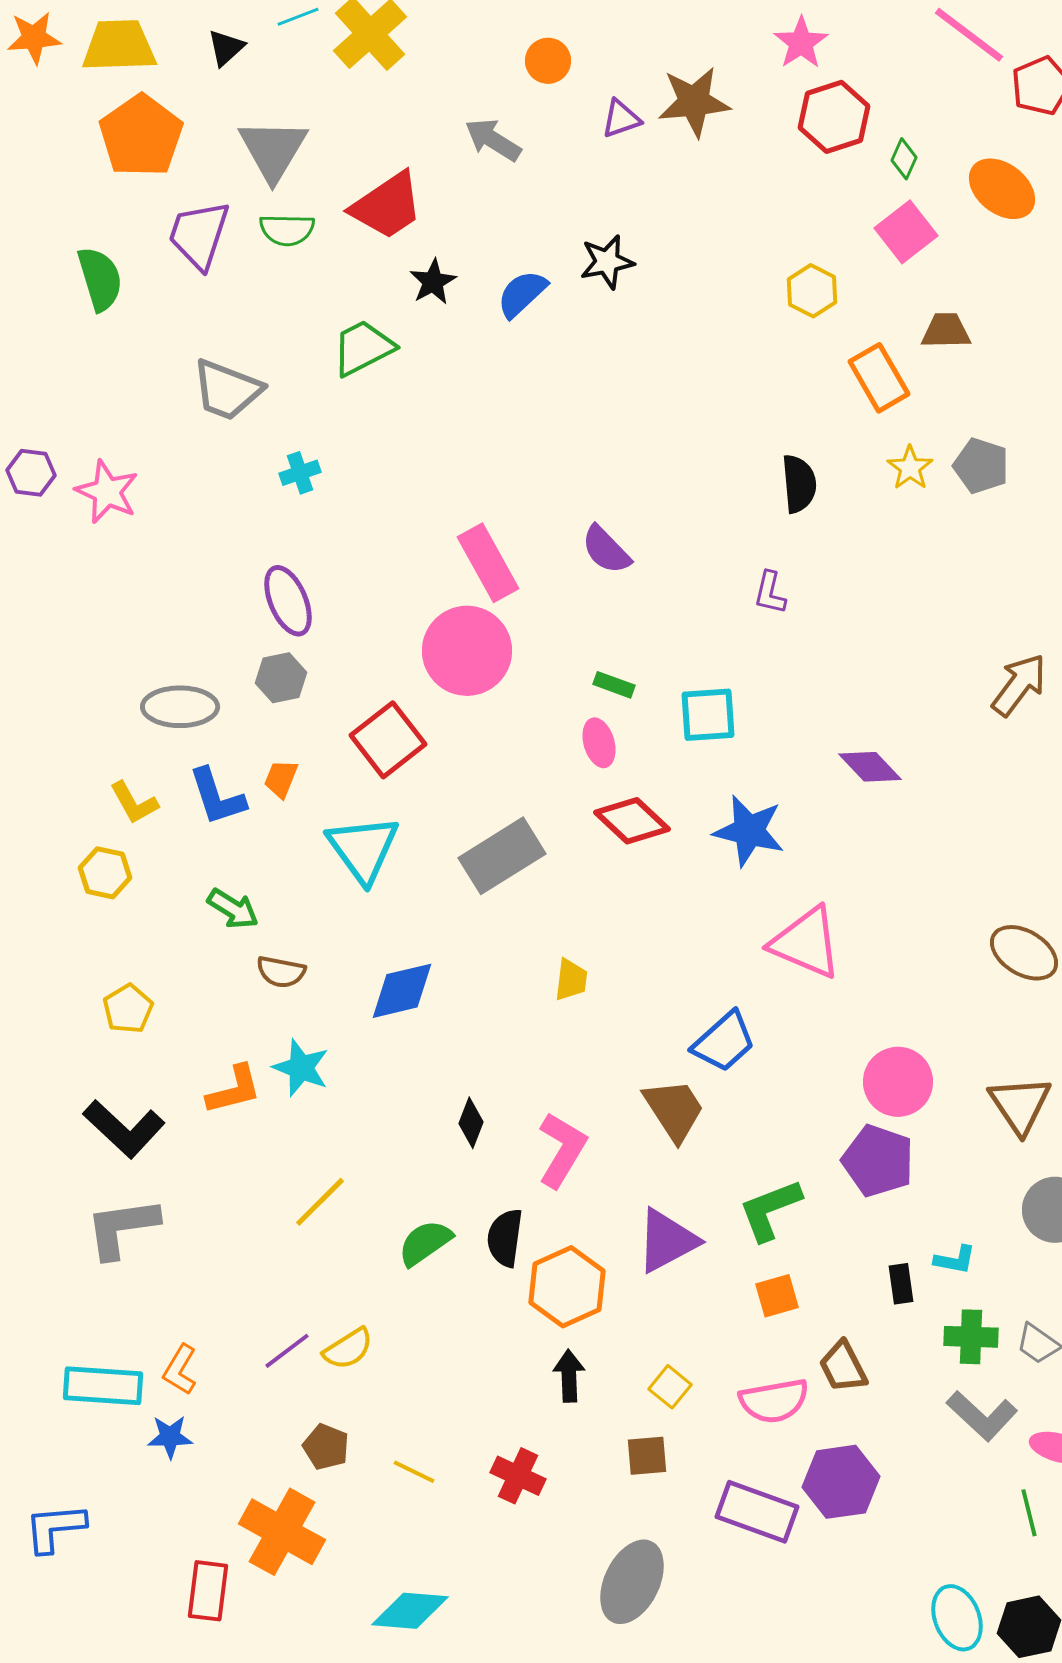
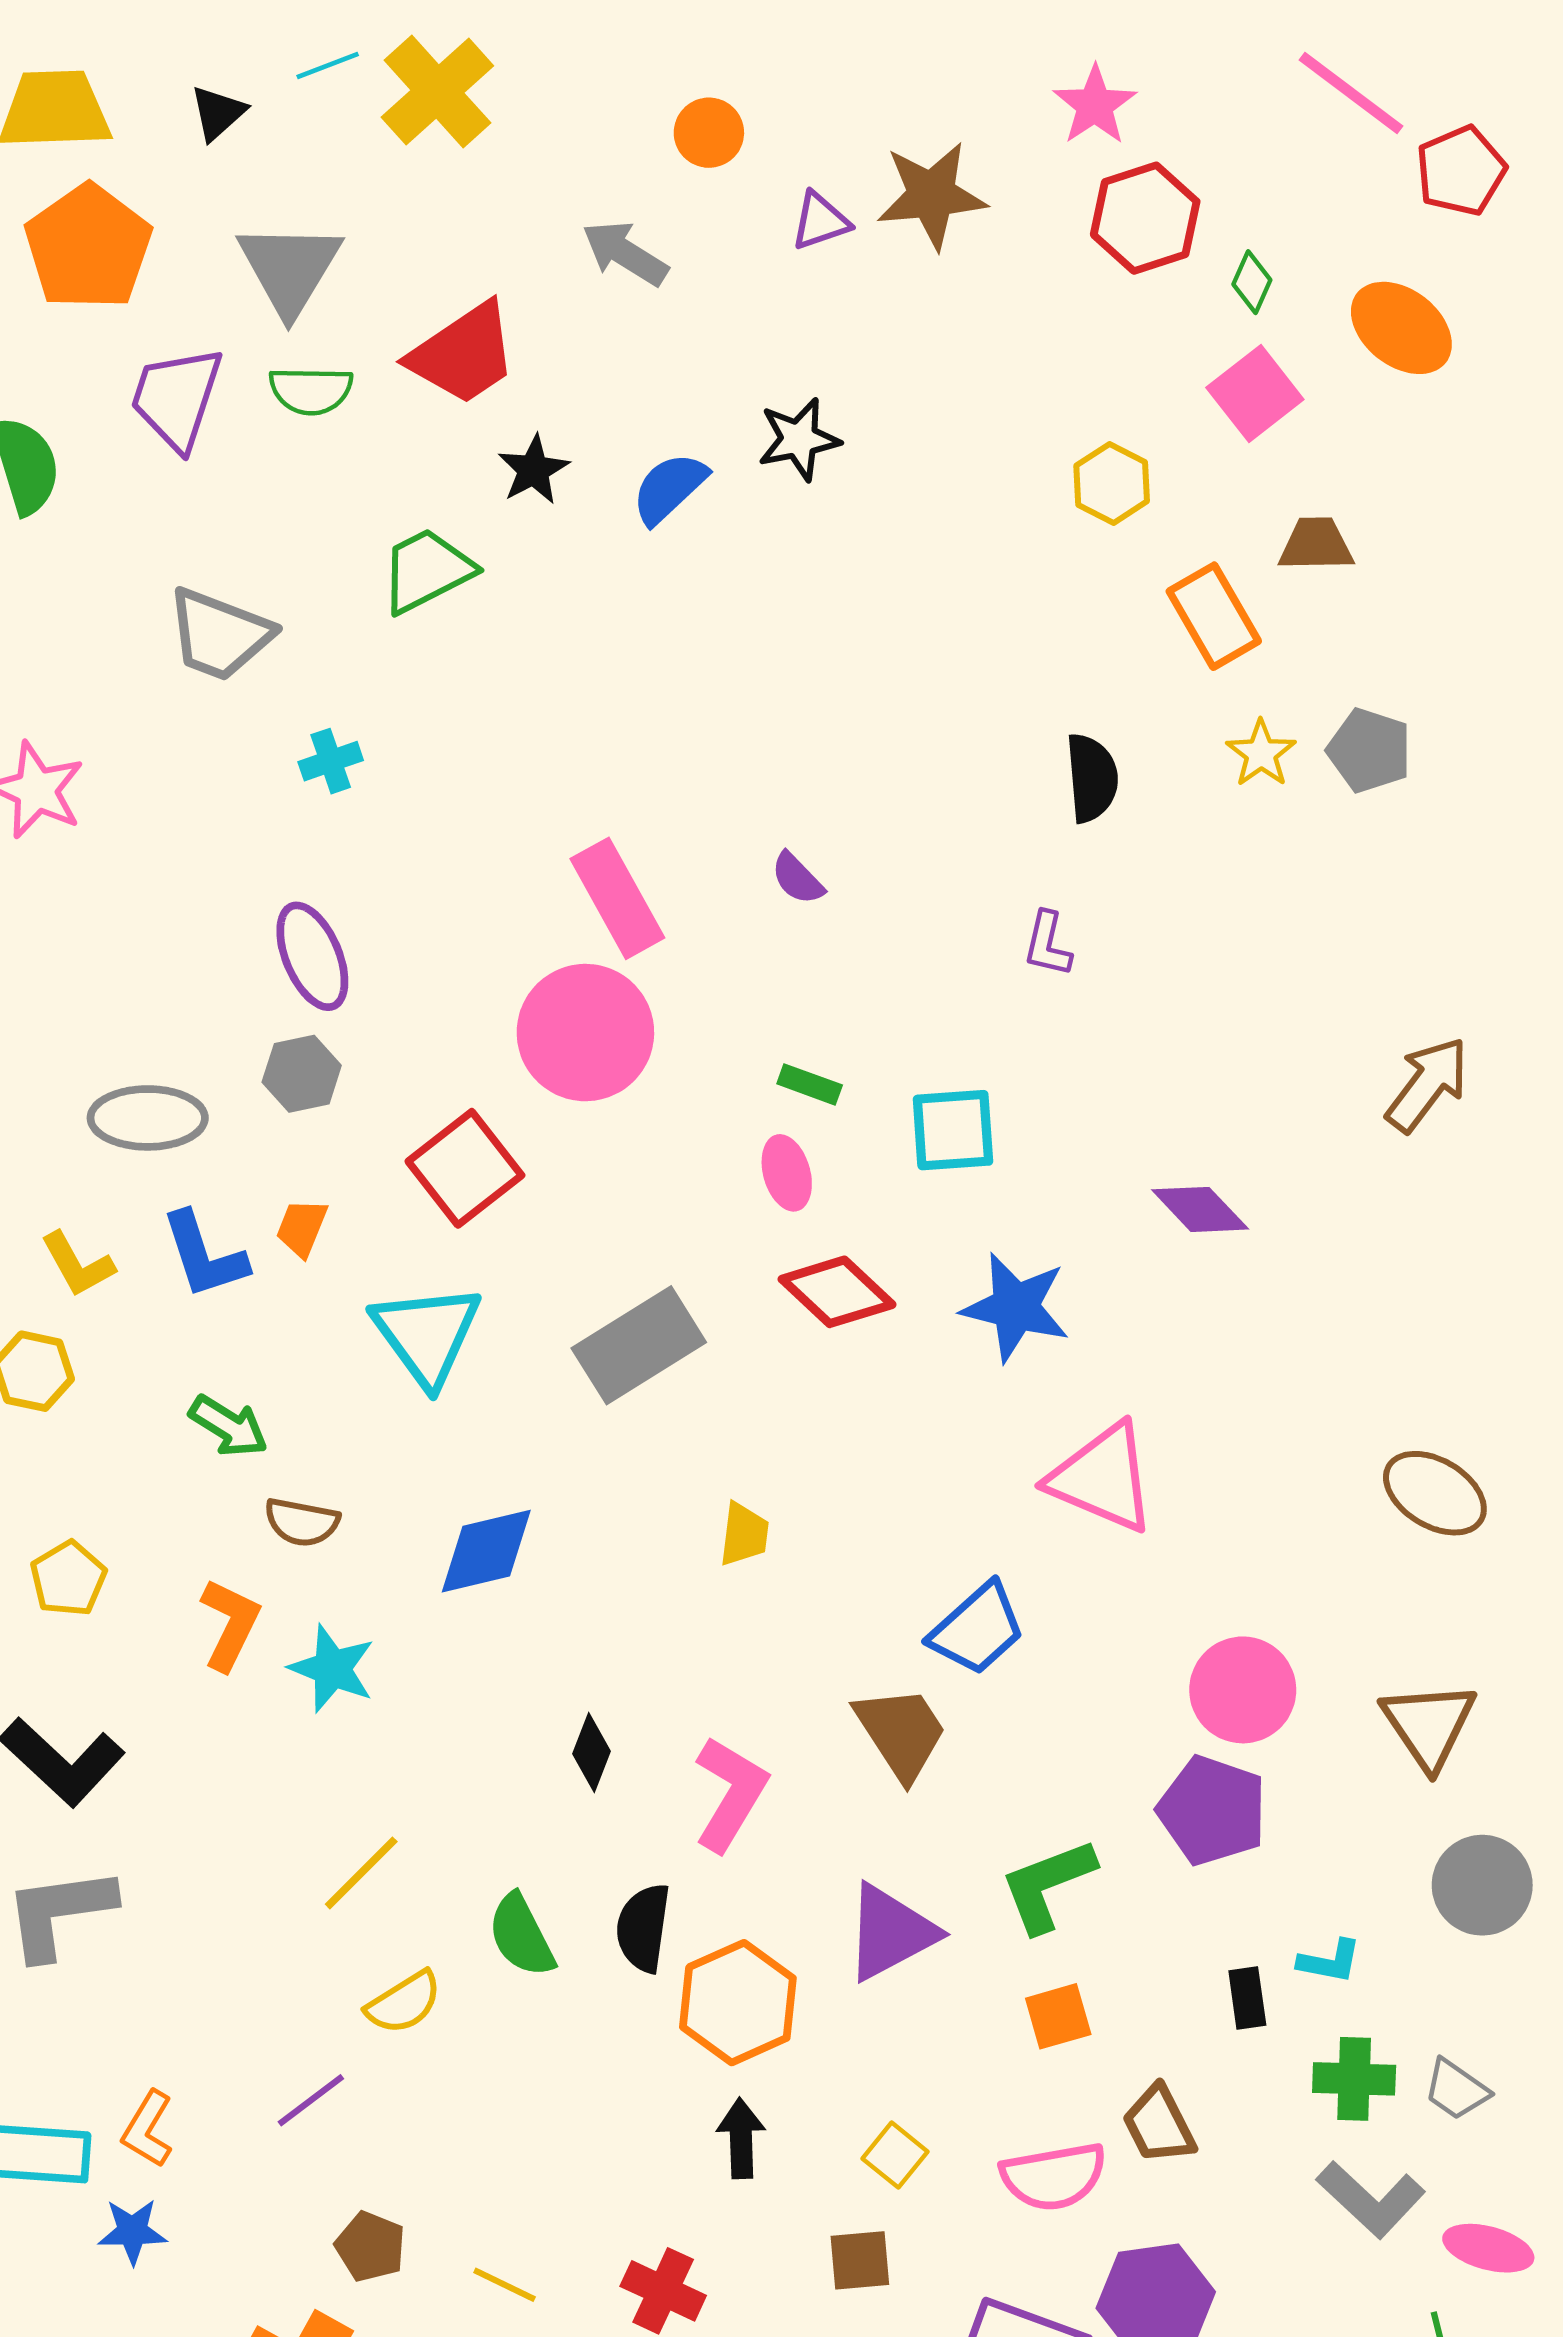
purple semicircle: (606, 550) -> (797, 879), size x0.7
orange L-shape: (234, 1090) -> (230, 1624), moved, turned -50
green semicircle: (425, 1243) -> (521, 1935), turned -82
yellow semicircle: (348, 1349) -> (404, 2003), moved

